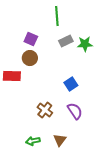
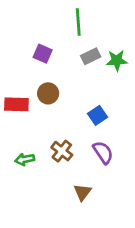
brown circle: (30, 58) -> (48, 93), moved
green arrow: (33, 141) -> (25, 159), moved

